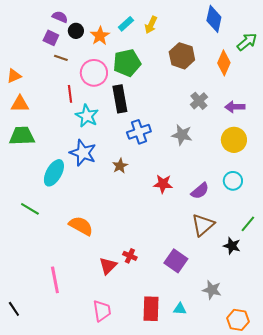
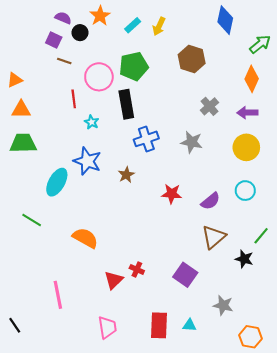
orange star: (100, 36) -> (100, 16), moved
orange diamond: (224, 63) -> (252, 79), moved
cyan star: (87, 116) -> (92, 122), size x0.6

